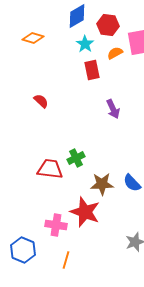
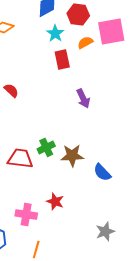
brown star: (102, 184) -> (72, 155), moved
red star: (85, 212) -> (55, 201), size x0.6

